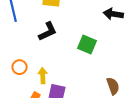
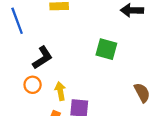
black L-shape: (48, 31) -> (42, 58), moved

